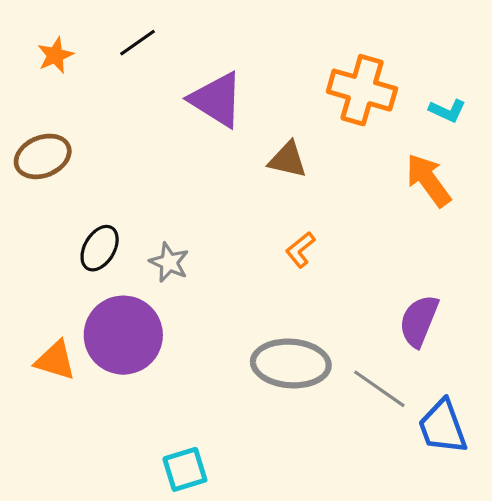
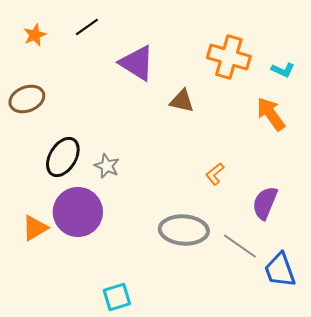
black ellipse: (100, 248) -> (63, 157), size x1.4
orange L-shape: (300, 250) -> (215, 174), moved
orange triangle: (55, 360) -> (35, 228), turned -48

